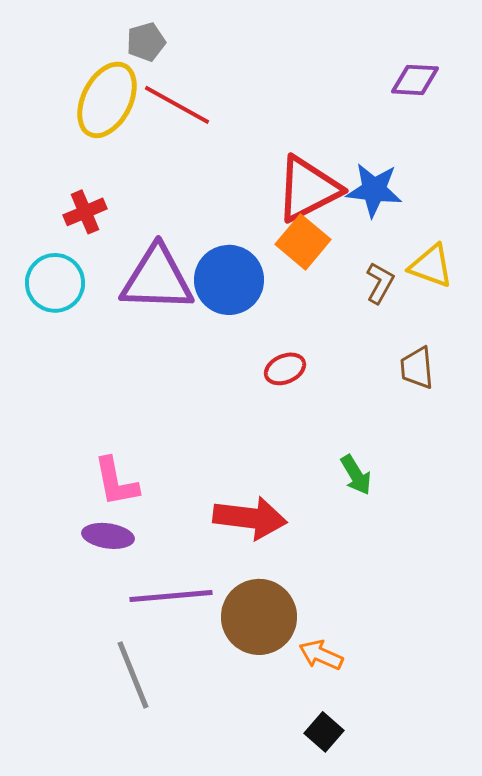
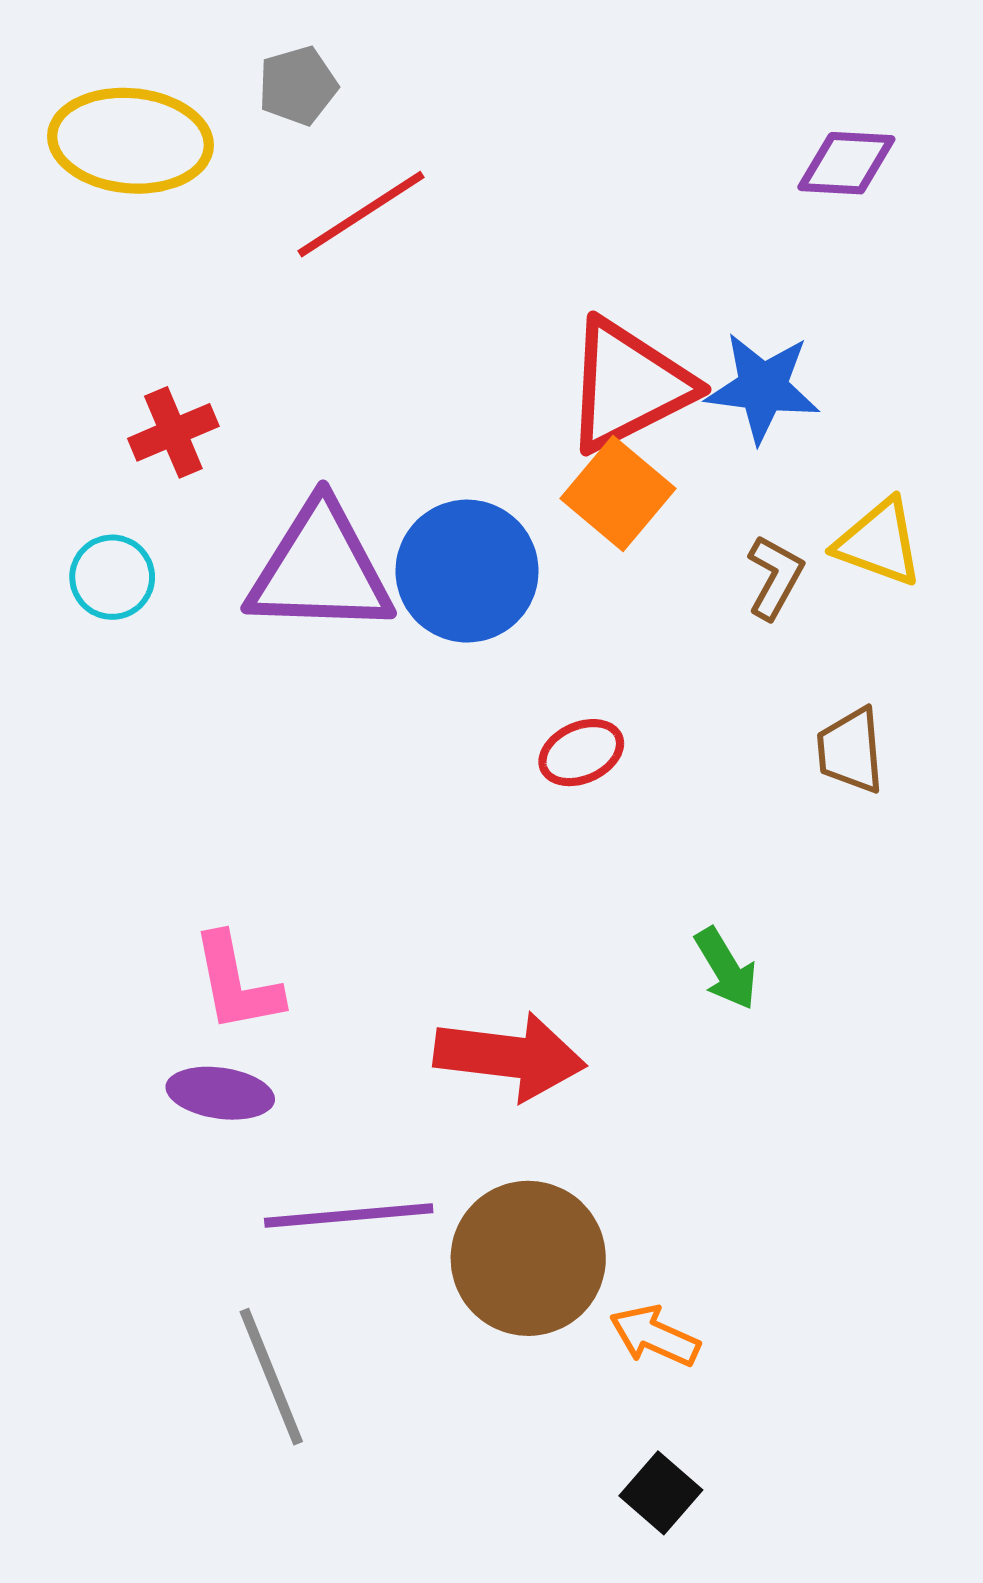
yellow ellipse: (107, 100) -> (131, 141), moved, turned 68
red line: (177, 105) -> (361, 214), turned -62
cyan circle: (55, 283) -> (112, 577), size x0.7

